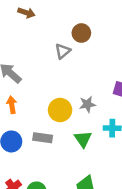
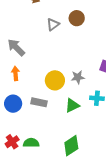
gray triangle: (63, 51) -> (53, 24), moved
green triangle: (83, 139) -> (72, 106), turned 35

